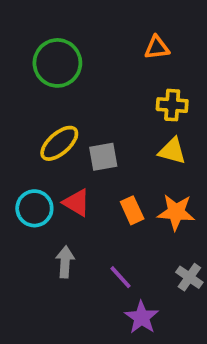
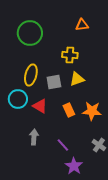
yellow cross: (172, 105) -> (70, 55), moved
yellow ellipse: (59, 143) -> (31, 75), turned -35
yellow triangle: (172, 151) -> (77, 79), moved, turned -35
cyan circle: (34, 208) -> (18, 99), moved

